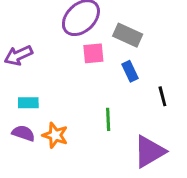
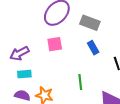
pink square: (93, 53) -> (55, 44), moved
purple arrow: (18, 55) -> (19, 53), moved

